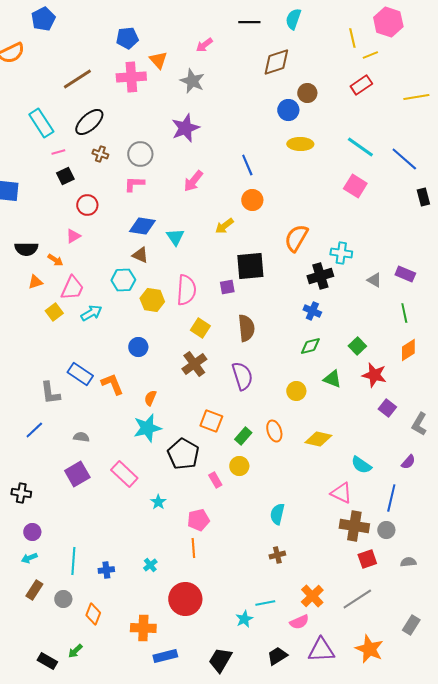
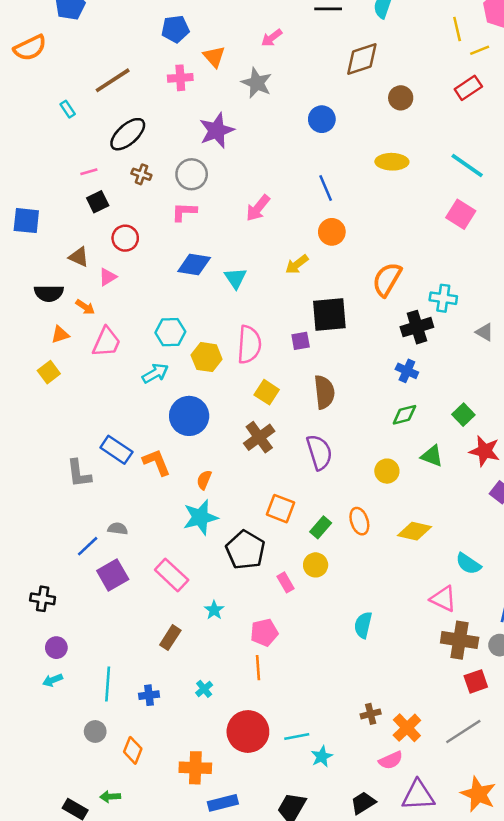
pink cross: (131, 77) -> (180, 78), size x0.7
blue circle: (288, 110) -> (322, 119), moved
cyan rectangle: (41, 123) -> (68, 109), moved, size x0.5
purple star: (185, 128) -> (217, 130), moved
brown triangle: (140, 255) -> (79, 257), moved
yellow square: (54, 312) -> (49, 372), moved
cyan arrow: (91, 313) -> (155, 373), moved
blue circle: (138, 347) -> (189, 416), size x1.6
blue line: (34, 430) -> (88, 546), moved
brown cross: (277, 555) -> (371, 714), moved
brown rectangle: (34, 590) -> (170, 638), moved
cyan line: (265, 603) -> (297, 736), moved
green arrow: (75, 651) -> (110, 797), turned 42

